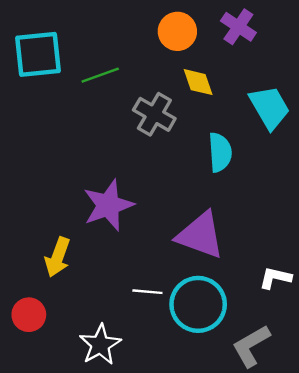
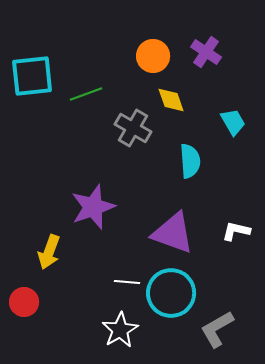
cyan trapezoid: (270, 107) -> (233, 122), size x0.7
white L-shape: (275, 278) -> (236, 231), moved
white star: (100, 345) -> (120, 330), moved

